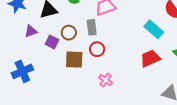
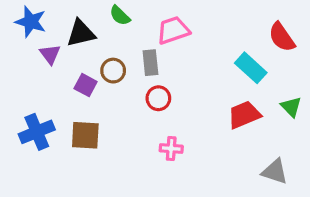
purple triangle: (31, 31) -> (50, 54), moved, turned -48
brown square: (74, 60) -> (85, 135), moved
pink cross: (106, 80) -> (171, 149), turned -32

